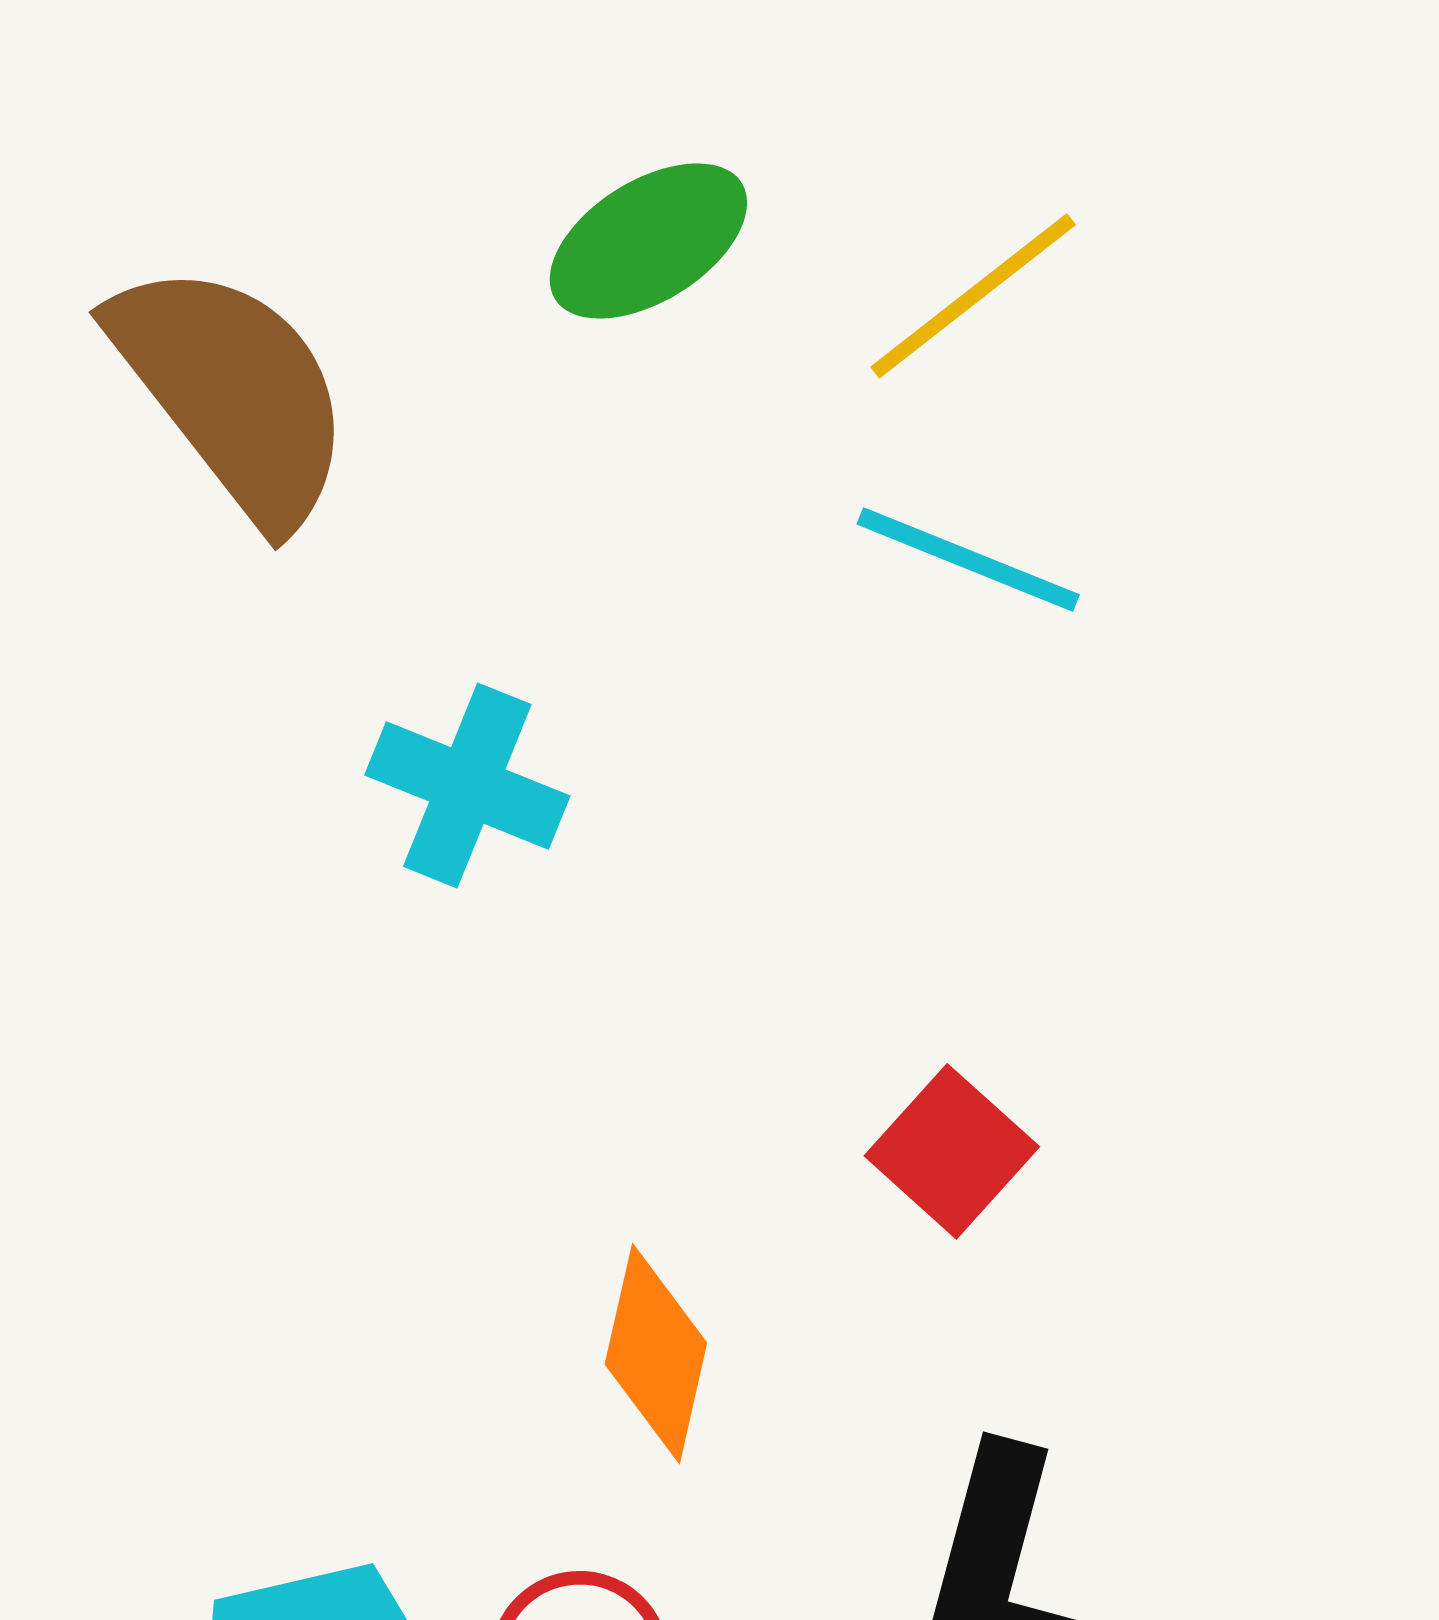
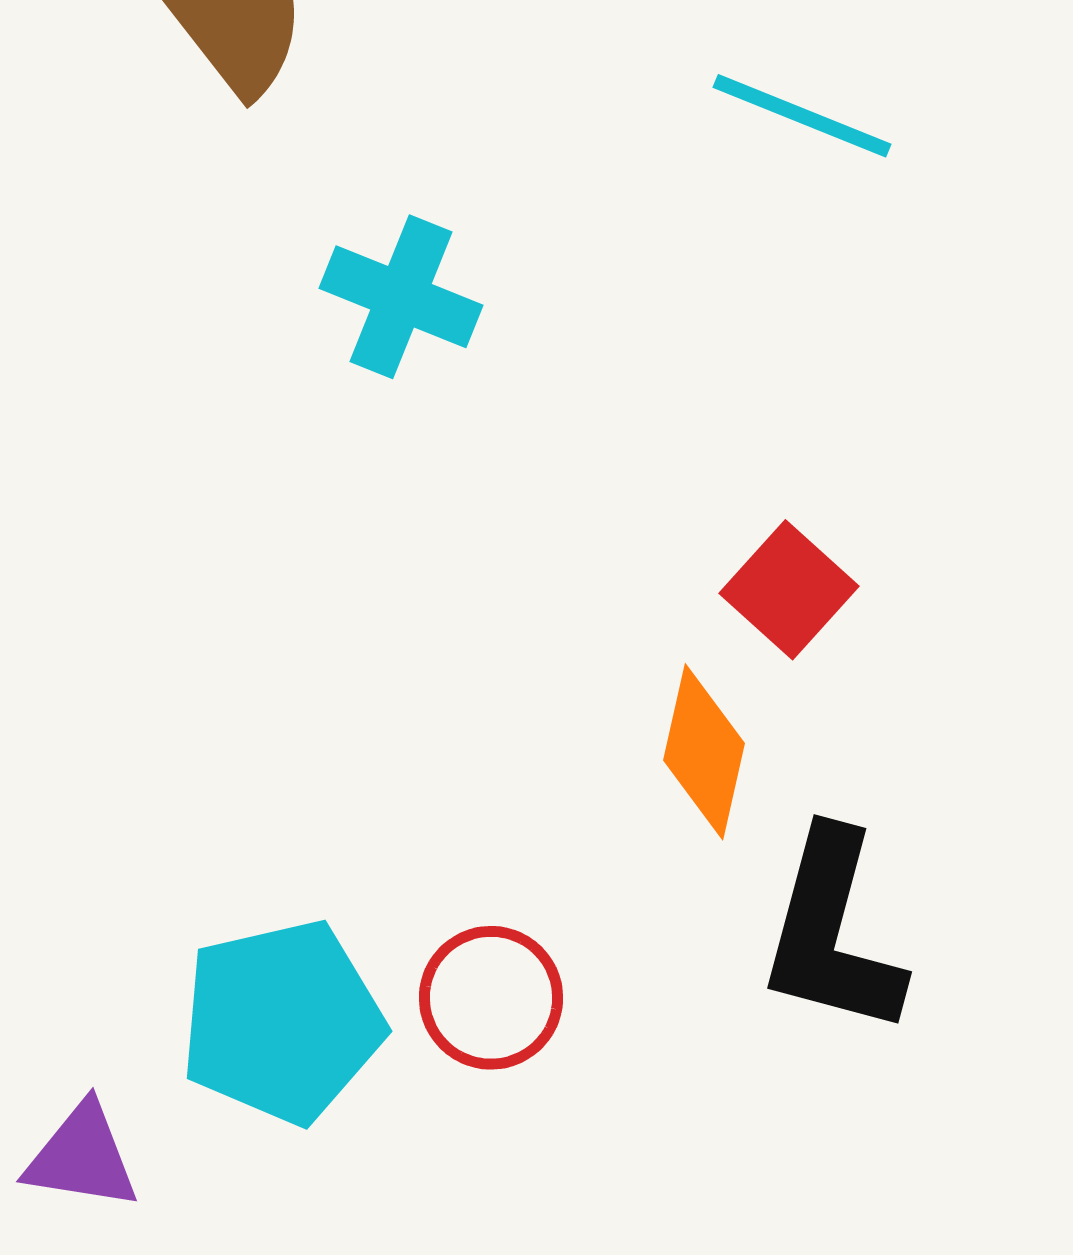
orange diamond: (656, 1354) -> (704, 752), moved

